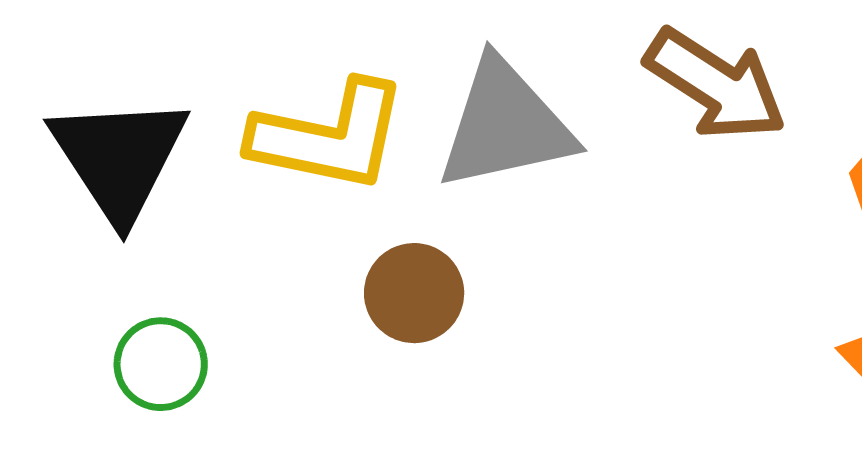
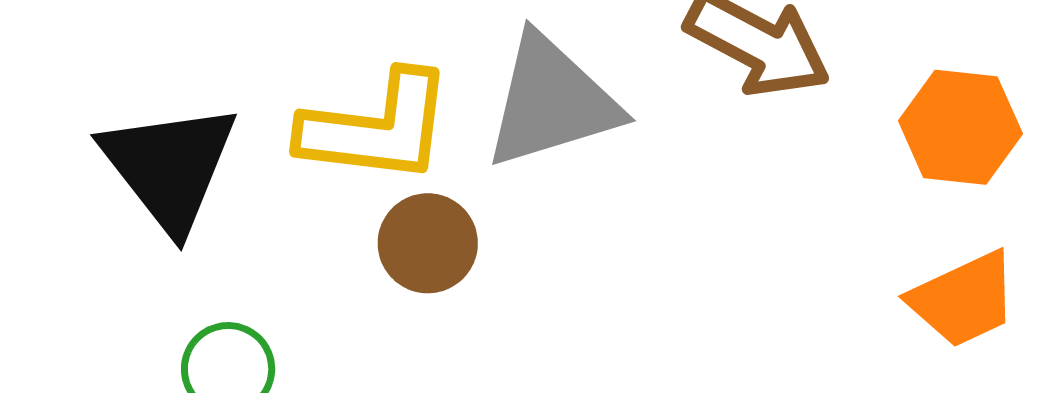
brown circle: (414, 293) -> (428, 243), moved

